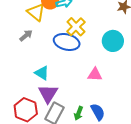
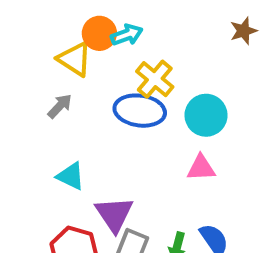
cyan circle: (113, 41) -> (206, 115), moved
cyan triangle: (42, 73) -> (71, 176), moved

